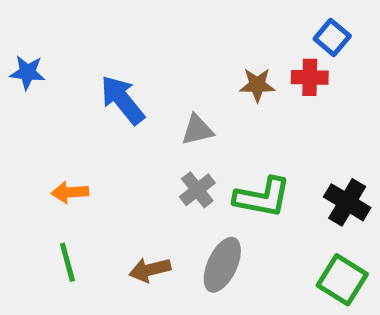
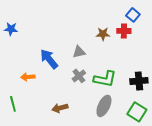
blue arrow: (122, 100) -> (49, 59), moved
black cross: (347, 202) -> (139, 81), turned -36
green line: (67, 262) -> (13, 104), moved
gray ellipse: (222, 265) -> (104, 106), moved

